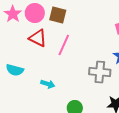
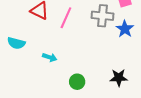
gray cross: (100, 72) -> (102, 16), moved

